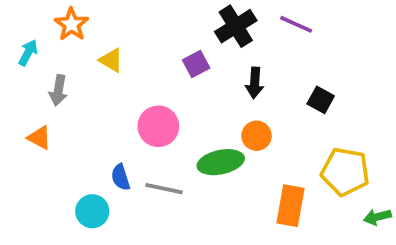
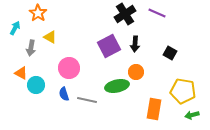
yellow triangle: (111, 60) -> (50, 37), moved
purple square: (196, 64) -> (109, 46), moved, size x1.6
pink circle: (158, 126) -> (69, 68), moved
cyan circle: (92, 211) -> (36, 85), moved
green arrow: (377, 217) -> (192, 115), moved

